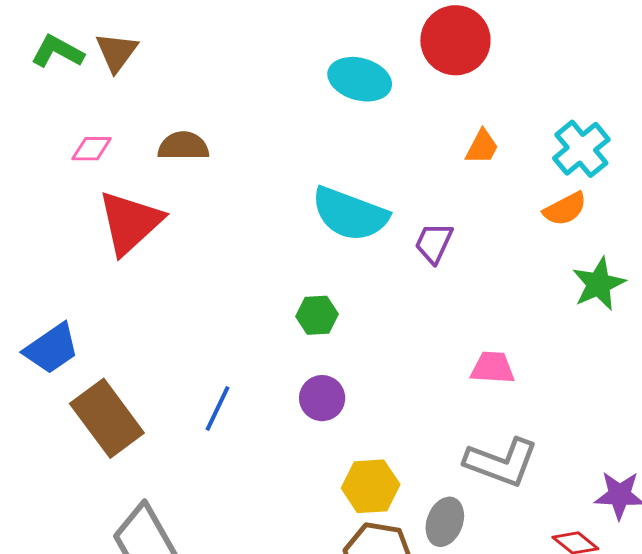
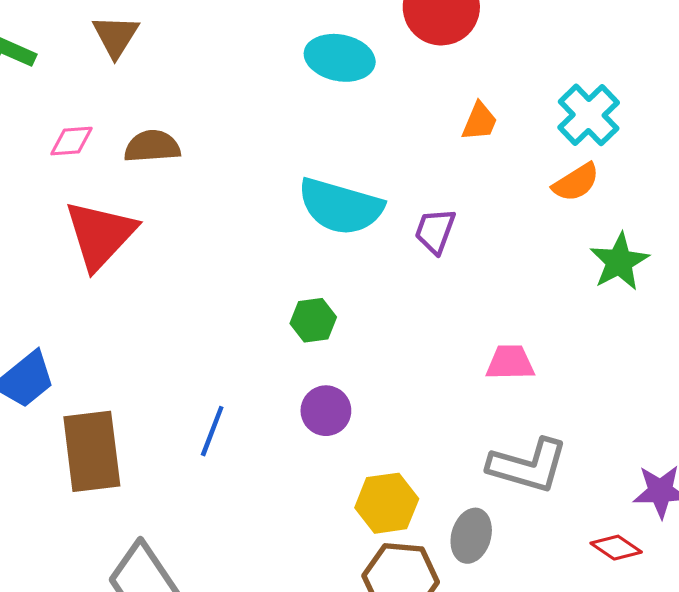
brown triangle: (117, 52) -> (116, 36), moved
pink diamond: (91, 149) -> (71, 141), moved
brown rectangle: (107, 418) -> (92, 451), turned 34

